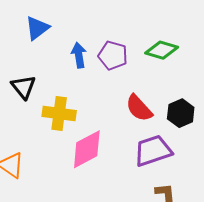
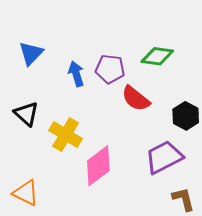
red semicircle: (139, 108) -> (136, 99), moved
yellow cross: (59, 113) -> (66, 135), turned 32

